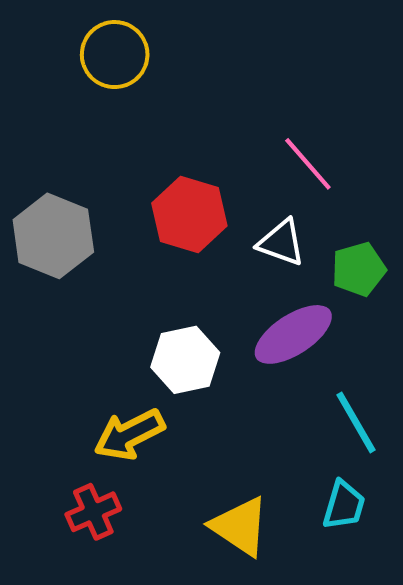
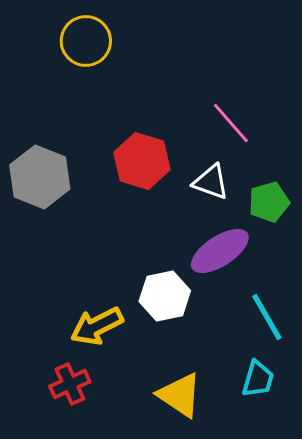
white hexagon: (185, 360) -> (165, 296), moved

